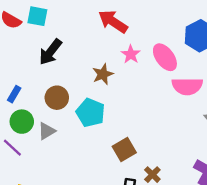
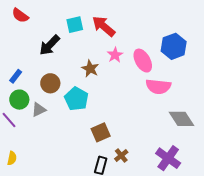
cyan square: (37, 16) -> (75, 25), moved, turned -30
brown star: (103, 74) -> (90, 69), turned -30

